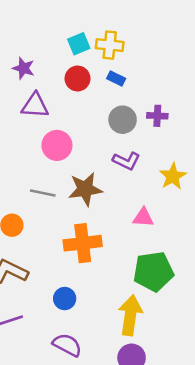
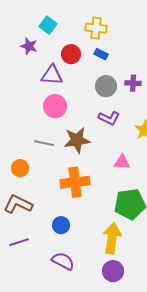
cyan square: (79, 44) -> (48, 25), moved, turned -30
purple triangle: (35, 106) -> (52, 75), moved

